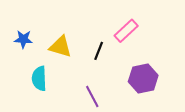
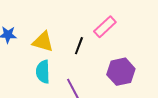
cyan semicircle: (39, 78) -> (43, 72), moved

